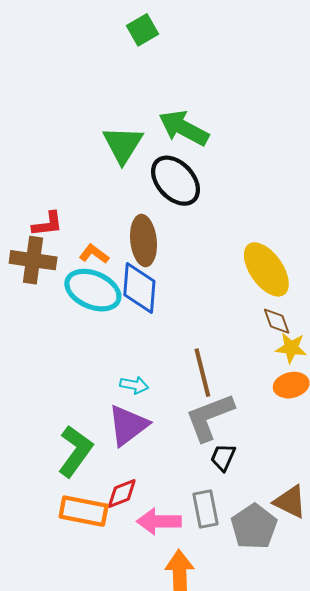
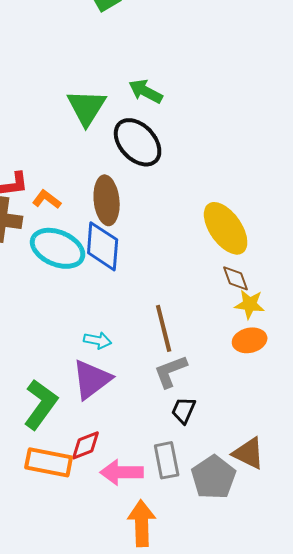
green arrow: (184, 128) -> (146, 91), size x0.7
orange L-shape: (94, 254) -> (47, 199), moved
gray L-shape: (210, 417) -> (171, 371), size x0.7

